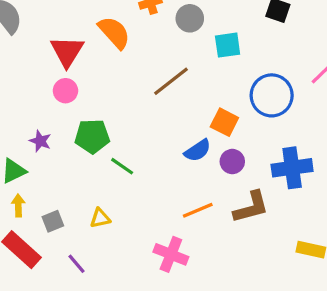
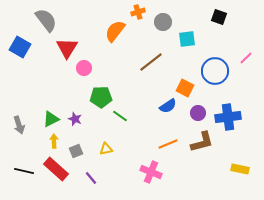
orange semicircle: (114, 32) -> (115, 31), turned -100
red triangle: (67, 51) -> (67, 48), moved
purple star: (40, 141) -> (75, 119), moved
purple circle: (232, 162) -> (198, 113), moved

